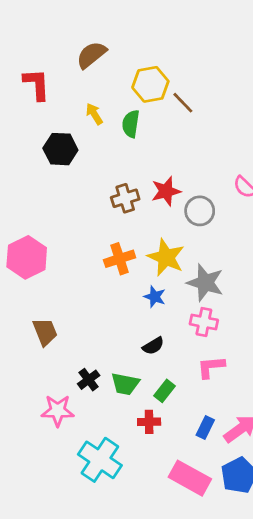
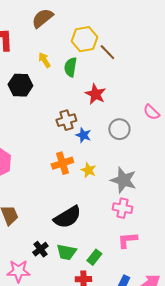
red star: (166, 191) -> (95, 94), moved, turned -30
yellow star: (166, 257) -> (88, 170), moved, size x0.6
blue star: (155, 297) -> (83, 135), moved
black semicircle: (153, 346) -> (67, 217), moved, size x1.8

